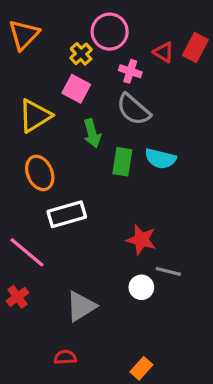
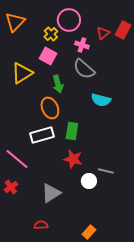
red triangle: (164, 52) -> (103, 33), turned 48
green rectangle: (122, 162) -> (72, 131), moved
orange ellipse: (40, 173) -> (50, 108), moved
red star: (141, 240) -> (73, 159), moved

